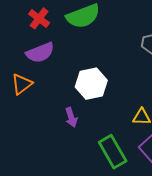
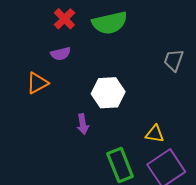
purple semicircle: (40, 53) -> (61, 54), size x0.7

